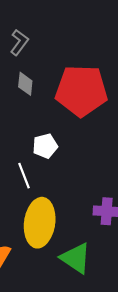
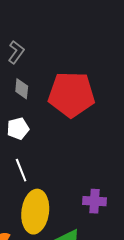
white pentagon: (45, 146) -> (18, 129), moved

